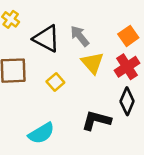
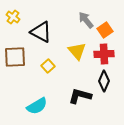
gray arrow: (80, 36) -> (86, 20), moved
red cross: (127, 67) -> (104, 54), turned 30

